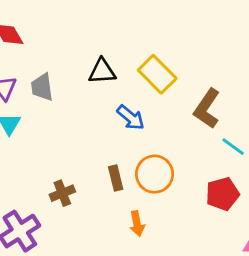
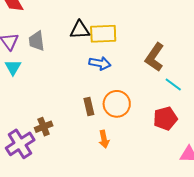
yellow rectangle: (157, 74) -> (103, 34), moved, turned -48
blue arrow: (131, 118) -> (100, 63), turned -30
brown cross: (62, 193) -> (44, 127), moved

